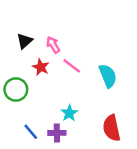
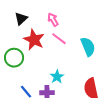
pink arrow: (53, 45) -> (53, 20), moved
red star: (41, 67) -> (34, 40), size x1.5

